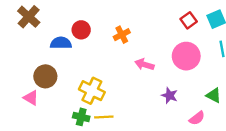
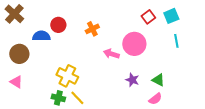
pink circle: (186, 56) -> (134, 44), moved
brown circle: (45, 76) -> (19, 54), moved
green triangle: (214, 95) -> (158, 80), moved
yellow line: (104, 117) -> (77, 98), turned 49

